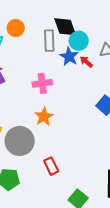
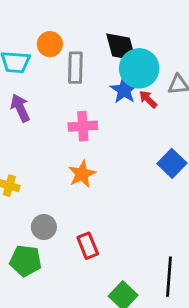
gray rectangle: (49, 41) -> (75, 68), moved
cyan circle: (79, 41) -> (139, 68), size x1.4
gray circle: (20, 141) -> (44, 227), moved, size x0.6

